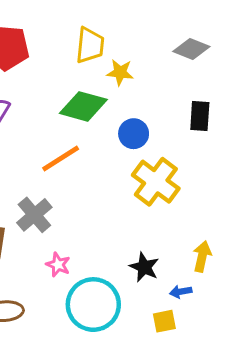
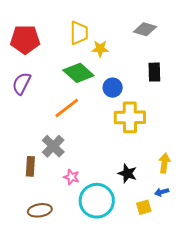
green diamond: (83, 106) -> (78, 73), turned 32
yellow cross: (156, 182) -> (130, 117), turned -32
blue arrow: (181, 292) -> (162, 192), moved

